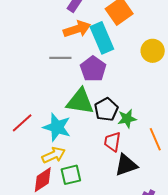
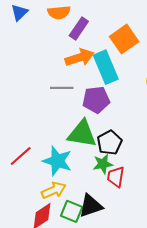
purple pentagon: (93, 69) -> (96, 100), turned 30
green star: (127, 119) -> (103, 164), moved
black triangle: (126, 165) -> (91, 206), moved
green square: (71, 175) -> (72, 211), turned 35

